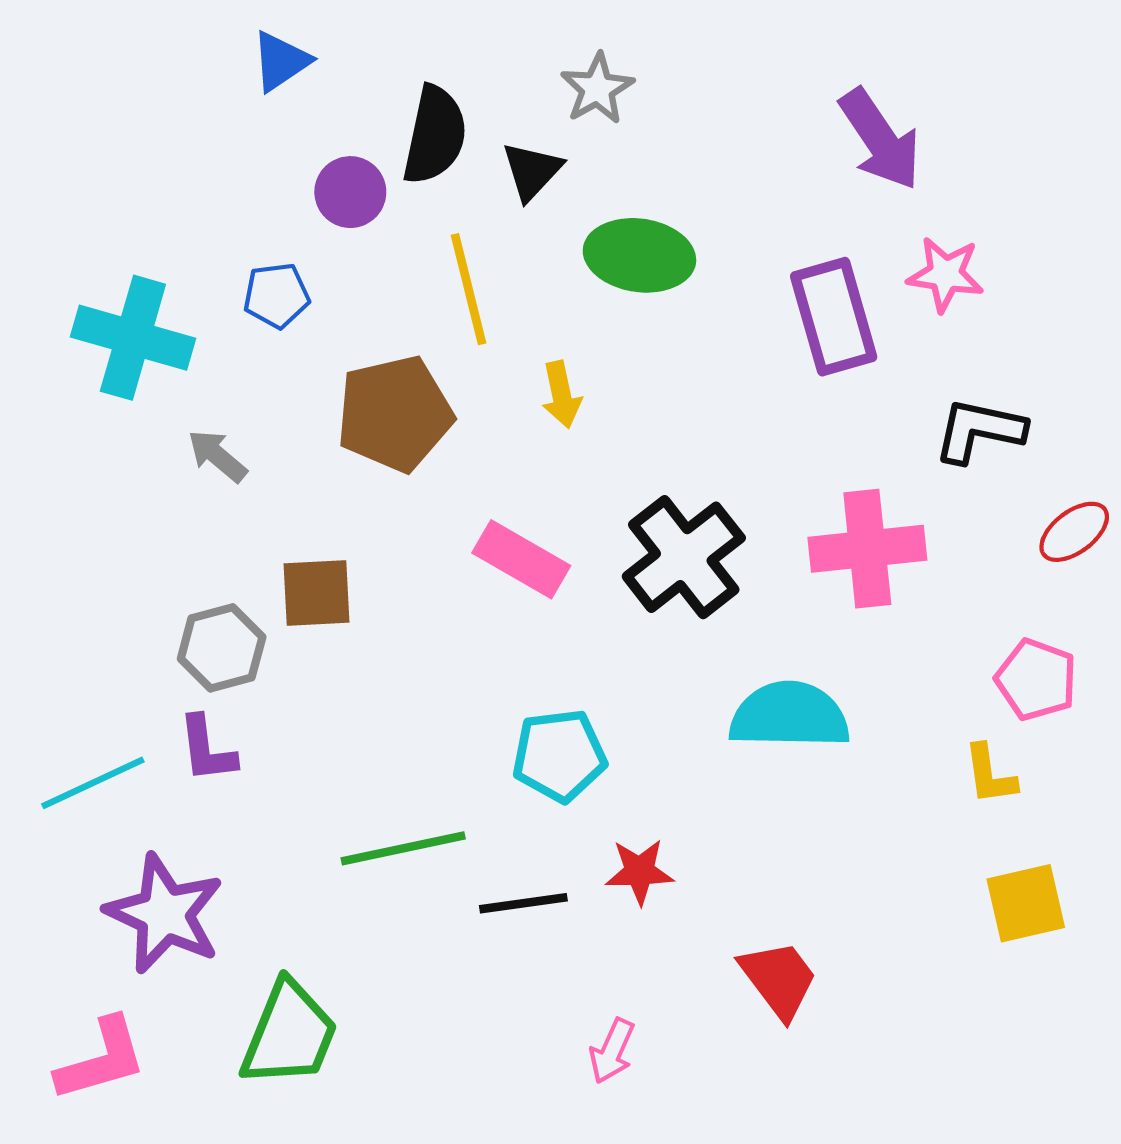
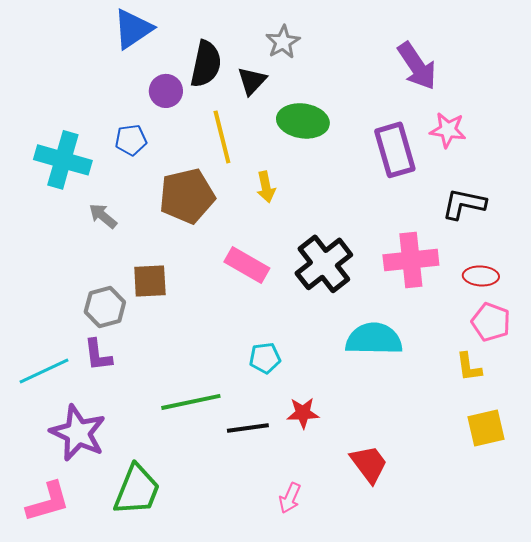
blue triangle: (281, 61) -> (133, 29), size x1.4
red ellipse: (1074, 532) -> (481, 276), moved, turned 40
cyan pentagon: (559, 756) -> (265, 358), size x0.7

